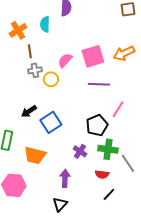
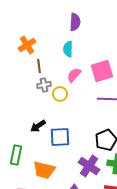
cyan semicircle: (45, 24) -> (68, 49), moved
blue square: (51, 122) -> (60, 137), turned 30
purple cross: (80, 151) -> (89, 166), size x1.5

